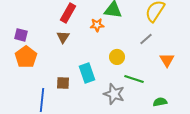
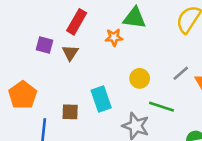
purple square: (21, 35) -> (45, 45), moved
gray line: (146, 39) -> (181, 73), moved
orange pentagon: (26, 57) -> (23, 95), moved

